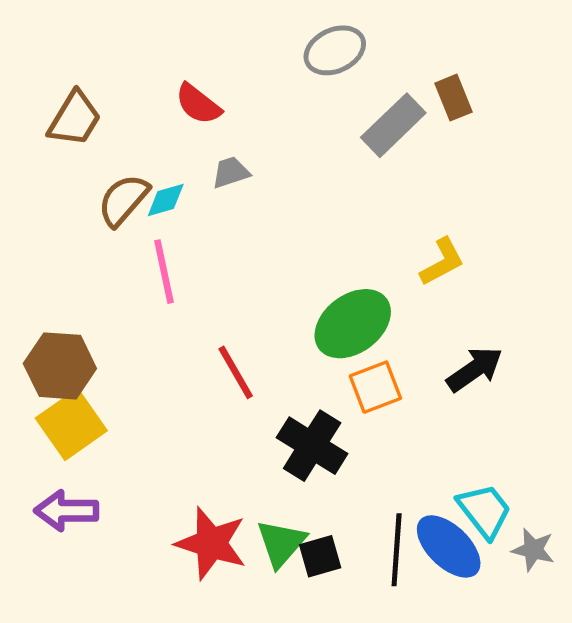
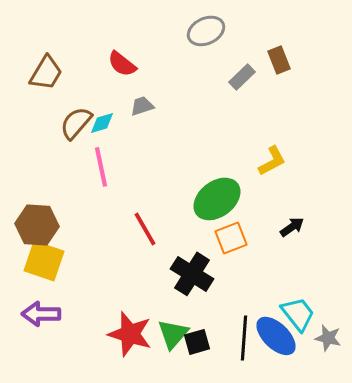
gray rectangle: (393, 125) -> (242, 77), size x0.7
black arrow: (475, 369) -> (292, 227), size x0.7
yellow square: (71, 424) -> (44, 261), turned -36

